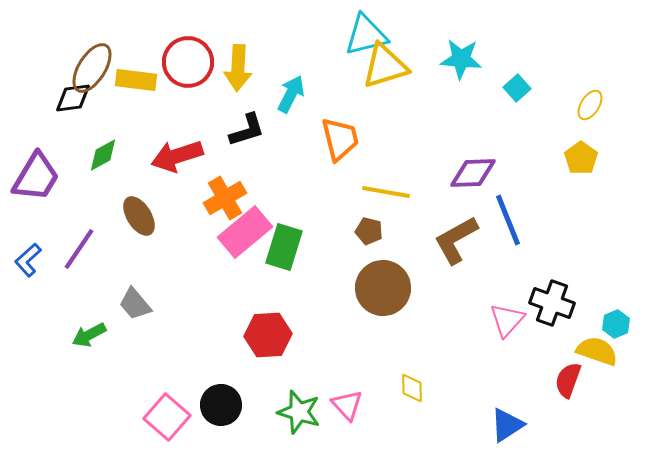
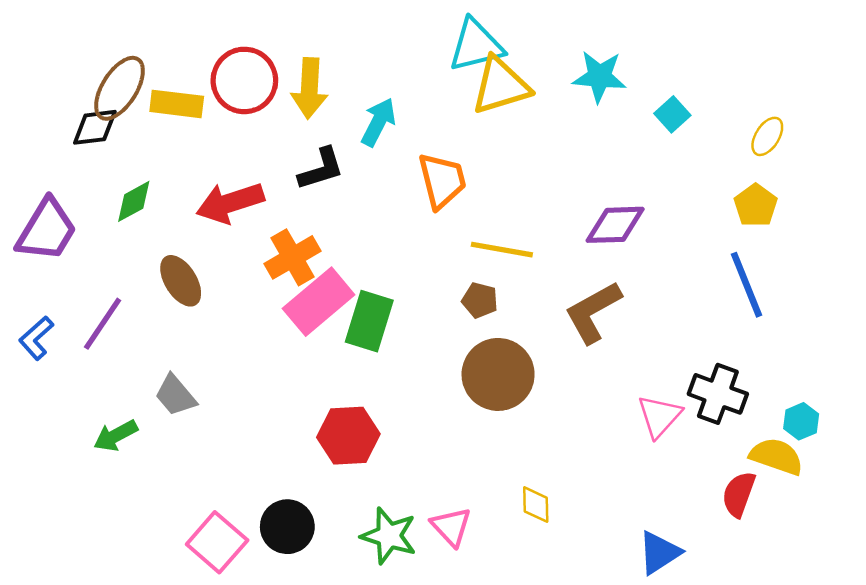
blue line: (508, 220) -> (746, 285), moved

